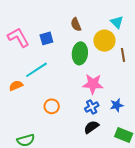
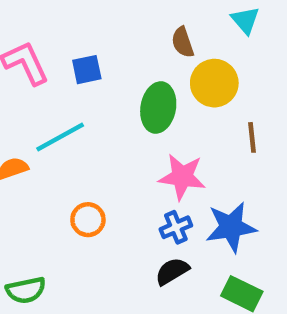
cyan triangle: (117, 22) -> (245, 20), moved
brown semicircle: (76, 24) -> (183, 42), moved
brown line: (123, 55) -> (252, 137), moved
blue star: (117, 105) -> (231, 227), size x1.6

